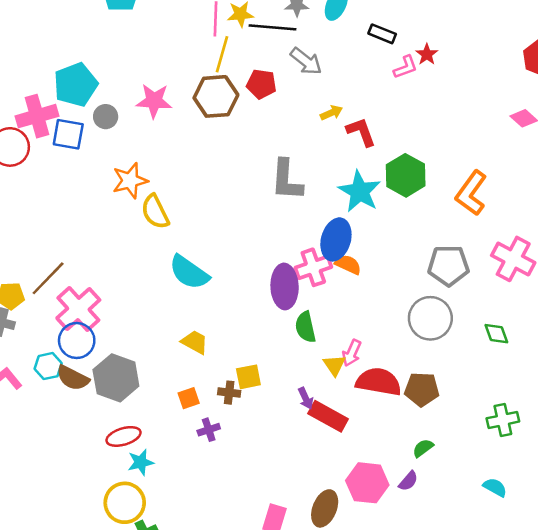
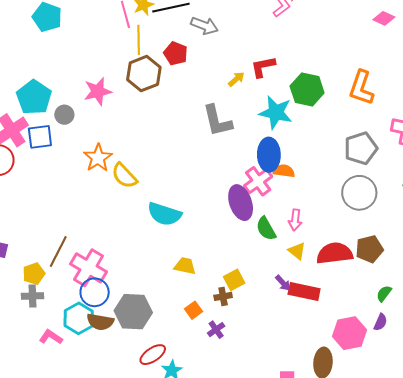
red pentagon: (261, 84) -> (176, 53), turned 30
yellow arrow: (331, 113) -> (236, 79), moved
red L-shape: (361, 132) -> (263, 67), turned -64
pink arrow: (352, 353) -> (295, 220), moved
cyan hexagon: (48, 366) -> (79, 318), size x1.4

